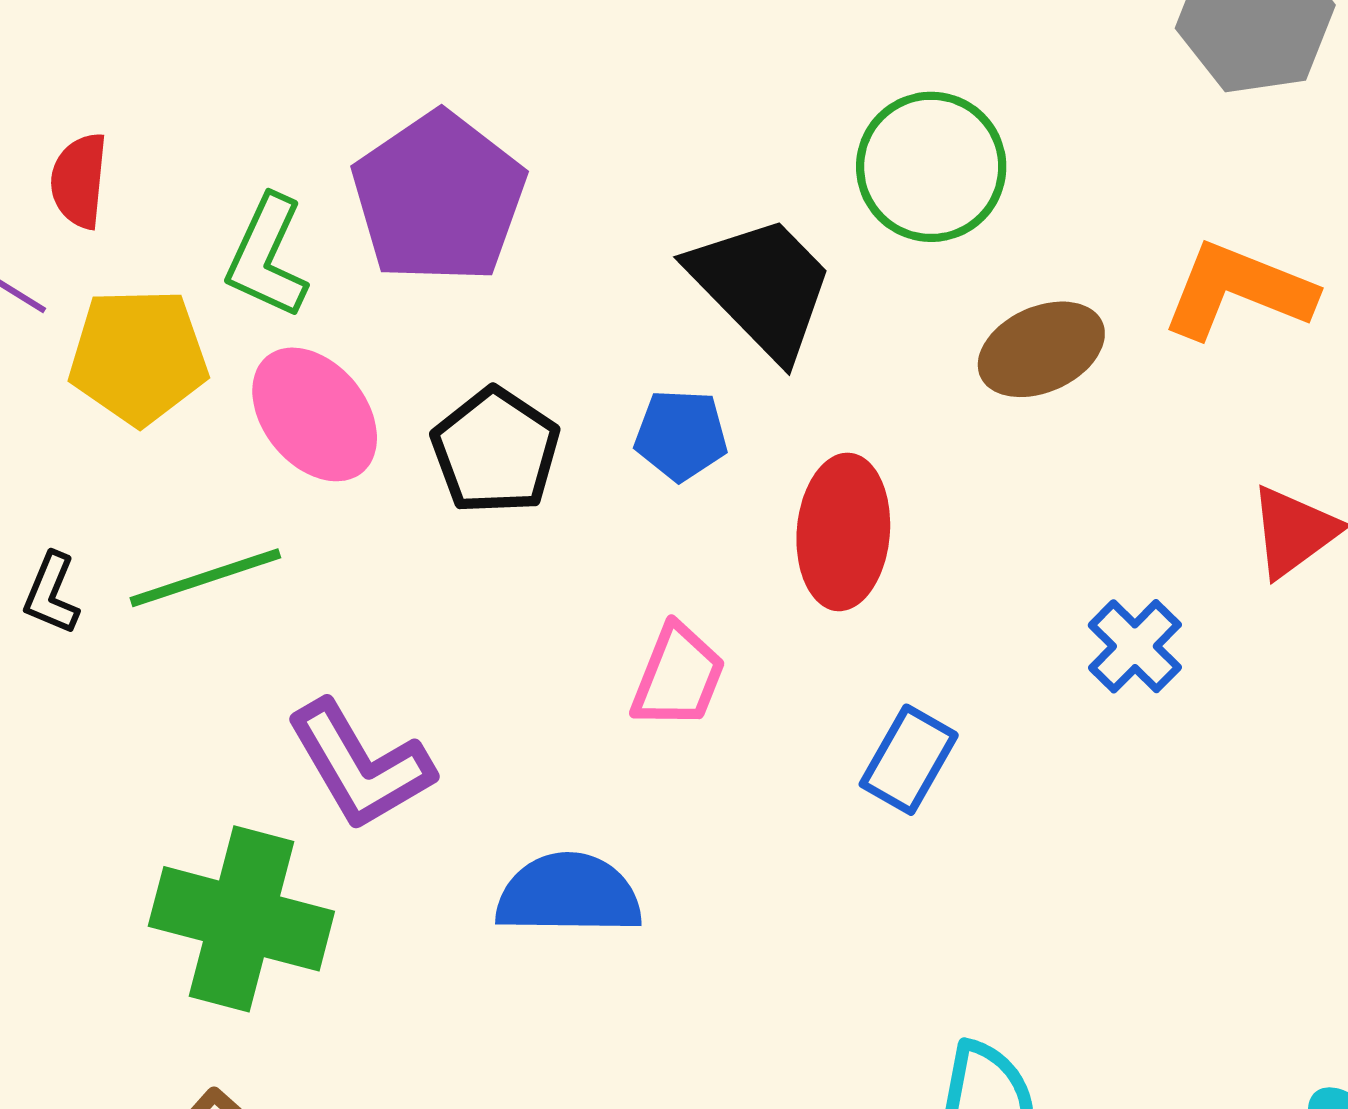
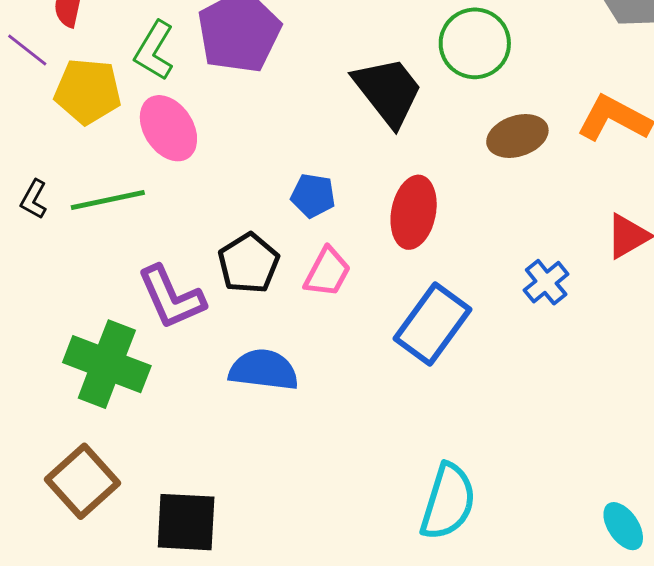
blue pentagon: (681, 435) -> (313, 196), moved
black pentagon: (496, 451) -> (249, 263), moved
blue rectangle: (909, 760) -> (432, 324), size x1.6

